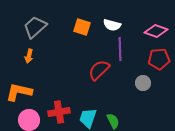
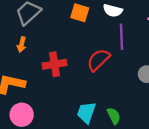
red cross: (59, 112) -> (55, 64), moved

